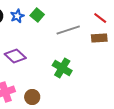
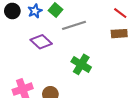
gray line: (68, 30) -> (74, 25), moved
purple diamond: (15, 56) -> (41, 42), moved

